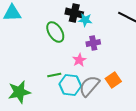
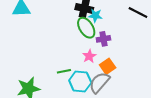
green ellipse: (55, 32) -> (86, 28), moved
orange square: (113, 80) -> (108, 66), moved

